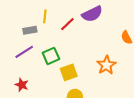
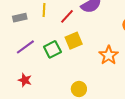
gray rectangle: (30, 30) -> (20, 18), moved
yellow square: (69, 72) -> (74, 41), moved

